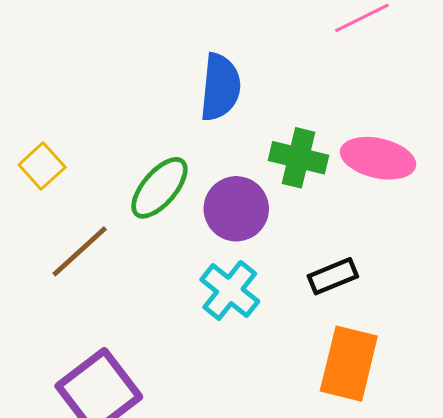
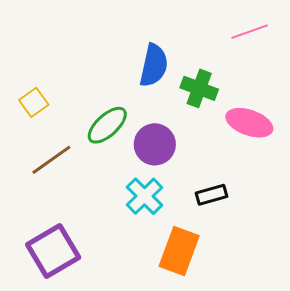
green cross: (299, 158) -> (199, 88), moved
orange rectangle: (349, 364) -> (179, 251), moved

